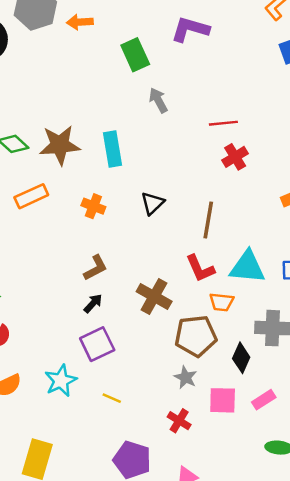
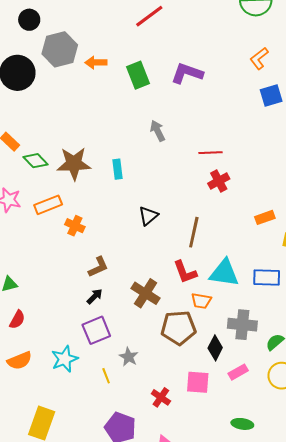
green rectangle: (135, 55) -> (138, 75), moved
cyan rectangle: (112, 149) -> (117, 169), size x0.7
orange cross: (93, 206) -> (75, 226), moved
gray star: (185, 377) -> (129, 357), moved
yellow line: (112, 398) -> (106, 376), turned 42
pink rectangle: (264, 400) -> (238, 372), moved

